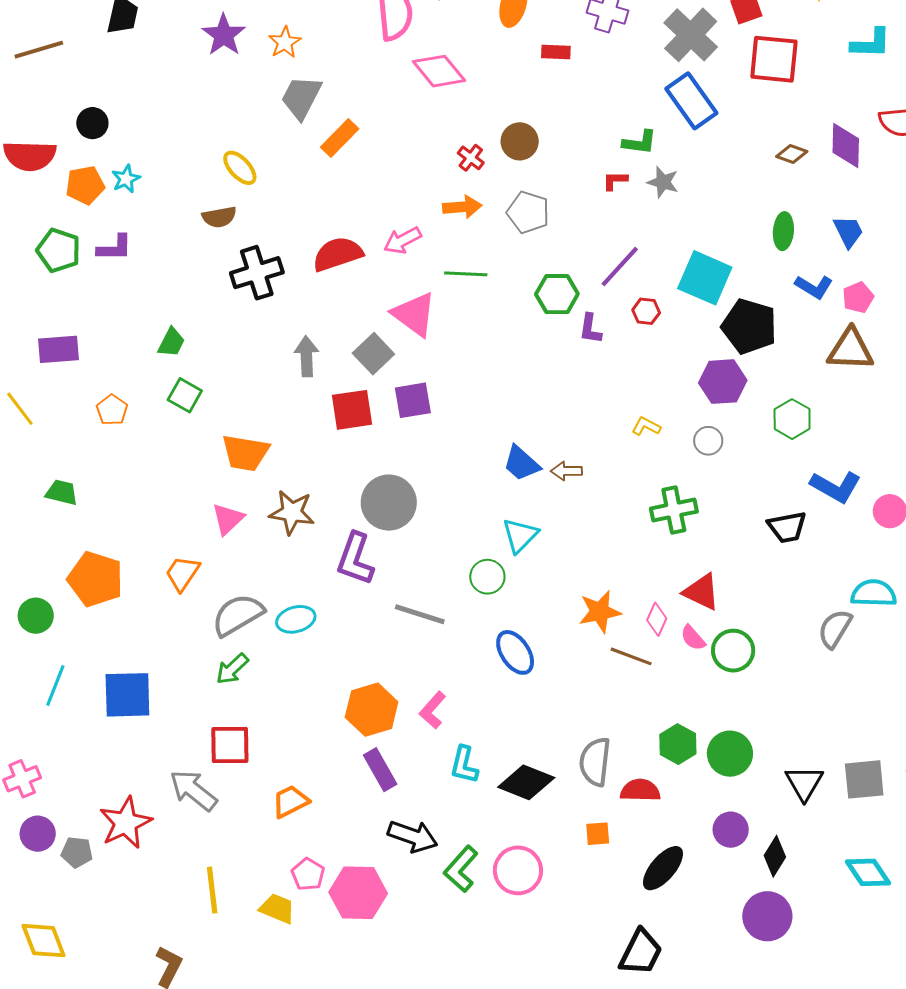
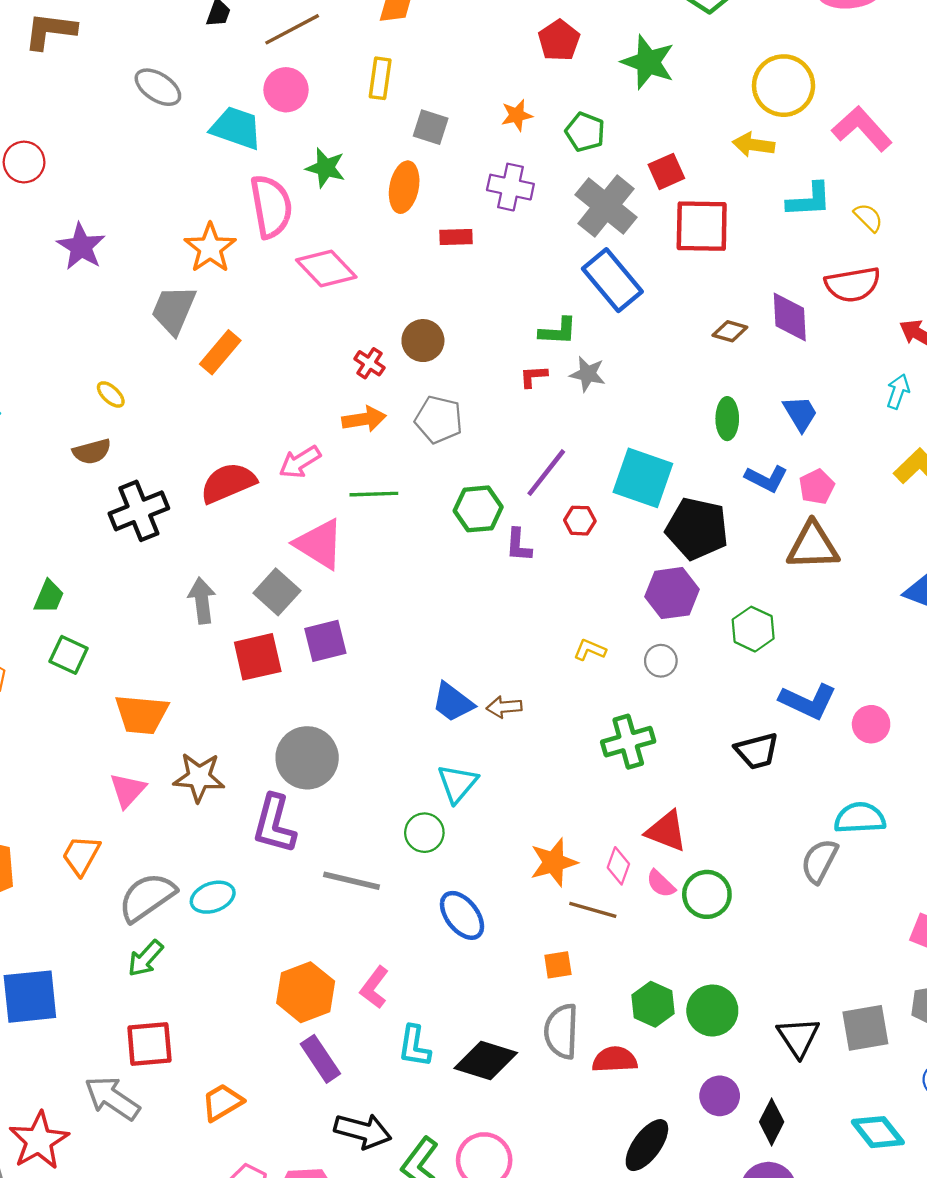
orange star: (285, 42) -> (210, 248), moved, size x1.4
yellow ellipse: (240, 168) -> (111, 394), size x0.7
orange square: (598, 834) -> (558, 965), moved

